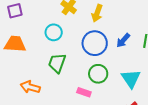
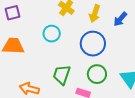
blue arrow: (123, 40) -> (120, 19), moved
green trapezoid: (57, 63) -> (62, 75), moved

